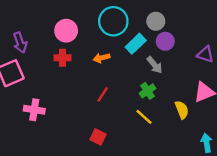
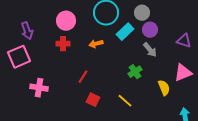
gray arrow: (155, 65) -> (150, 50), moved
red line: (103, 94) -> (83, 77), moved
yellow line: (144, 117) -> (125, 101), moved
red square: (98, 137) -> (93, 100), moved

